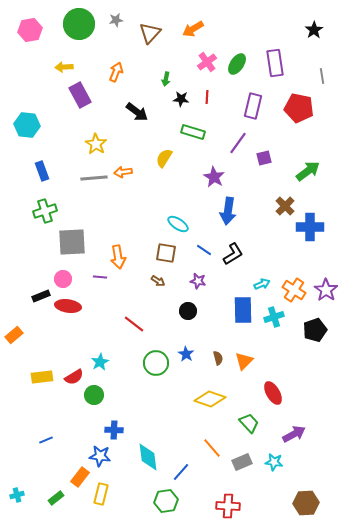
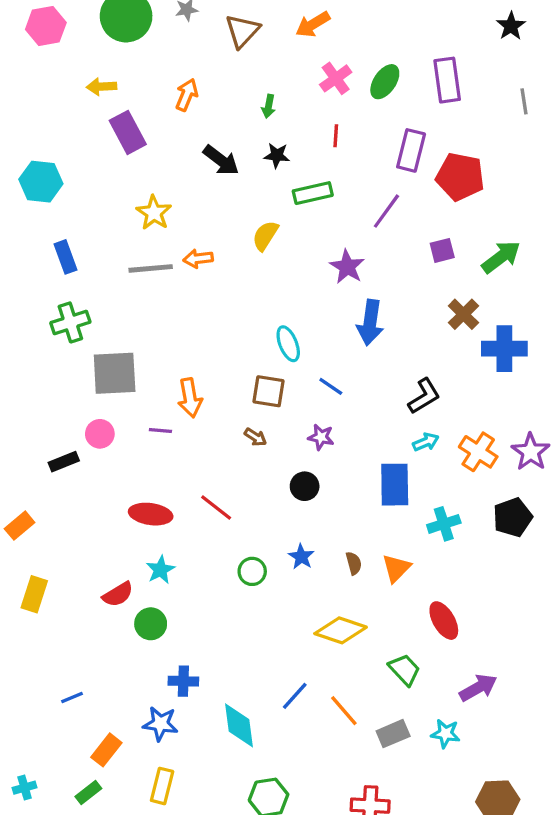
black star: (181, 99) -> (277, 155), moved
red pentagon: (299, 108) -> (460, 177), moved
green rectangle: (193, 132) -> (313, 193), turned -30
purple square: (264, 158) -> (442, 250), moved
cyan ellipse: (178, 224) -> (288, 344), turned 35
black L-shape: (233, 254) -> (424, 396), moved
red ellipse: (68, 306) -> (151, 514), moved
cyan cross: (274, 317) -> (444, 524), moved
green circle: (156, 363) -> (252, 571), size x0.7
yellow rectangle: (42, 377) -> (34, 594), moved, turned -65
blue line: (181, 472) -> (295, 696), moved
orange rectangle: (80, 477) -> (106, 750), moved

